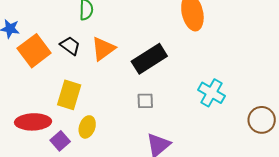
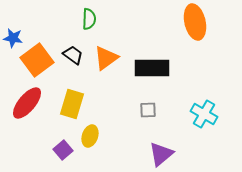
black rectangle: (149, 59) -> (152, 68), turned 32
cyan cross: (211, 93) -> (204, 114), moved
red ellipse: (33, 122) -> (27, 103), moved, turned -48

